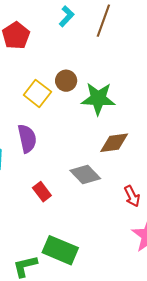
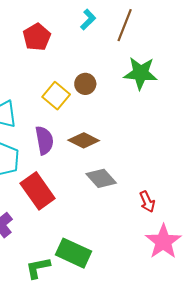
green star: (98, 99) -> (141, 73), moved
brown diamond: (114, 143) -> (84, 140), moved, turned 32
red rectangle: (42, 192) -> (38, 191), moved, size x1.8

